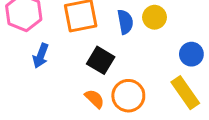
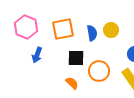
black square: (101, 60) -> (76, 58), turned -30
orange circle: (128, 96) -> (99, 71), moved

